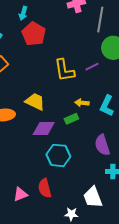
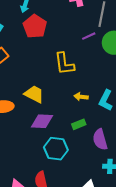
purple line: (92, 67) -> (89, 36), moved
green rectangle: (71, 119) -> (79, 124), moved

